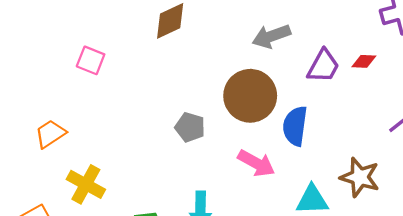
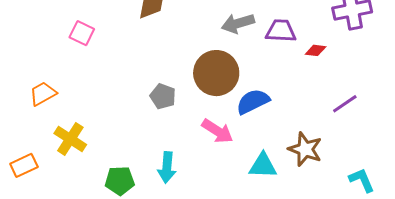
purple trapezoid: (323, 66) -> (281, 31), moved, turned -120
blue semicircle: (295, 126) -> (253, 102), turned 52

